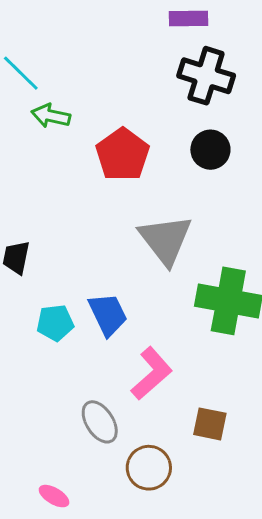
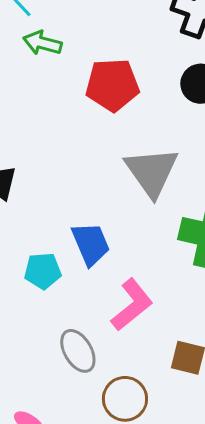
red pentagon: (123, 155) -> (112, 85), turned 30
cyan pentagon: (55, 323) -> (43, 271), moved

